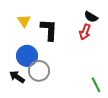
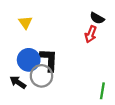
black L-shape: (49, 30) -> (49, 60), moved
green line: (96, 85) -> (102, 91), turned 35

